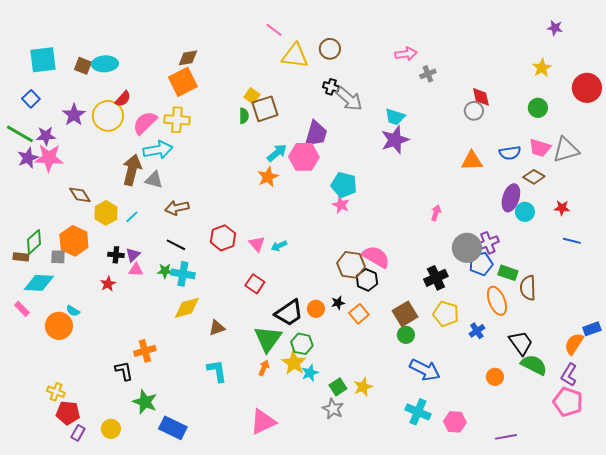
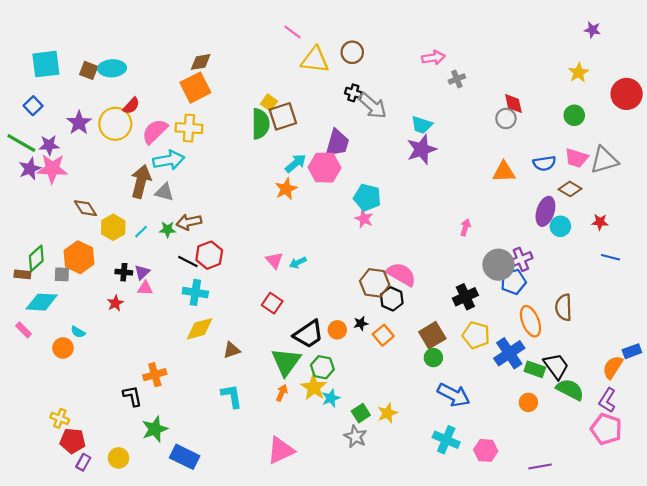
green semicircle: (244, 116) -> (260, 124), size x1.8
red hexagon: (223, 238) -> (209, 255), moved
green star: (165, 271) -> (168, 229), moved
green rectangle: (508, 273) -> (535, 369), moved
orange circle: (59, 326) -> (63, 348), size x0.7
blue cross: (477, 331) -> (509, 353), size x1.8
green star: (145, 402) -> (155, 429), turned 30

